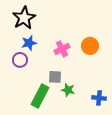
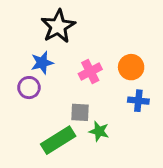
black star: (24, 18) -> (58, 26), moved
green rectangle: (40, 96) -> (58, 140), turned 30
blue cross: (99, 98) -> (138, 101), moved

